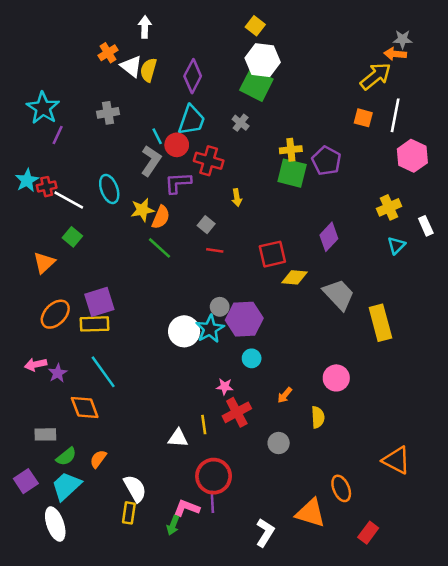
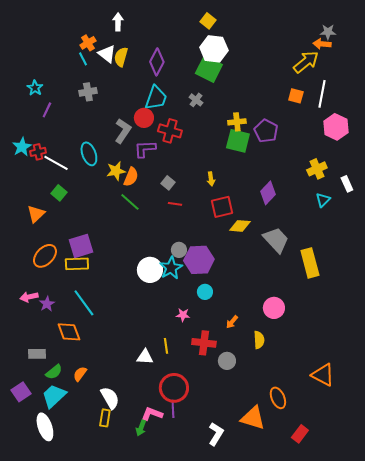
cyan star: (43, 108) -> (35, 88), size x0.6
cyan line: (157, 136) -> (83, 59), moved
yellow arrow: (237, 198) -> (211, 179), moved
red cross: (237, 412) -> (204, 343), moved, turned 35

